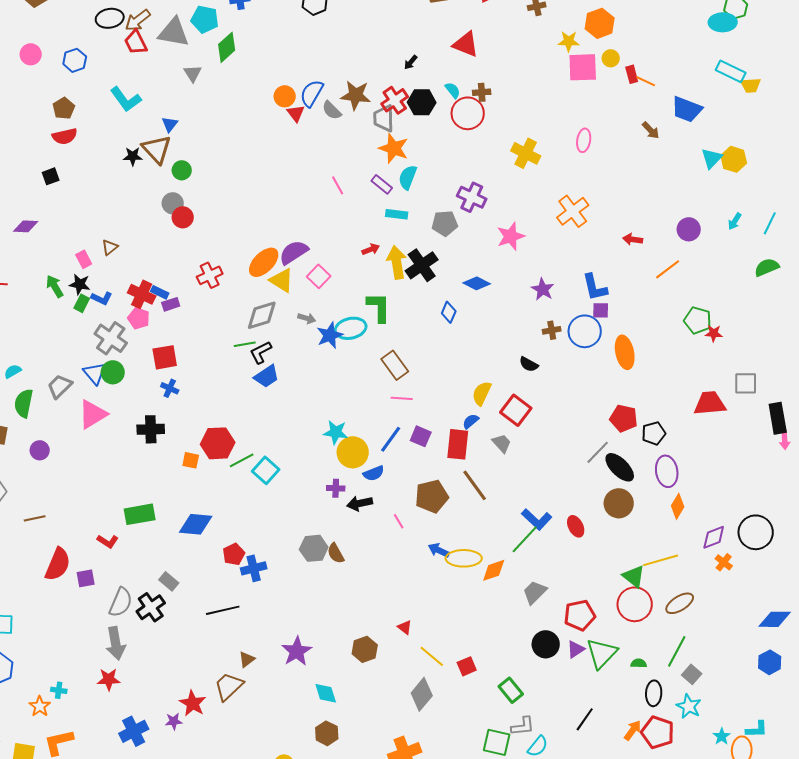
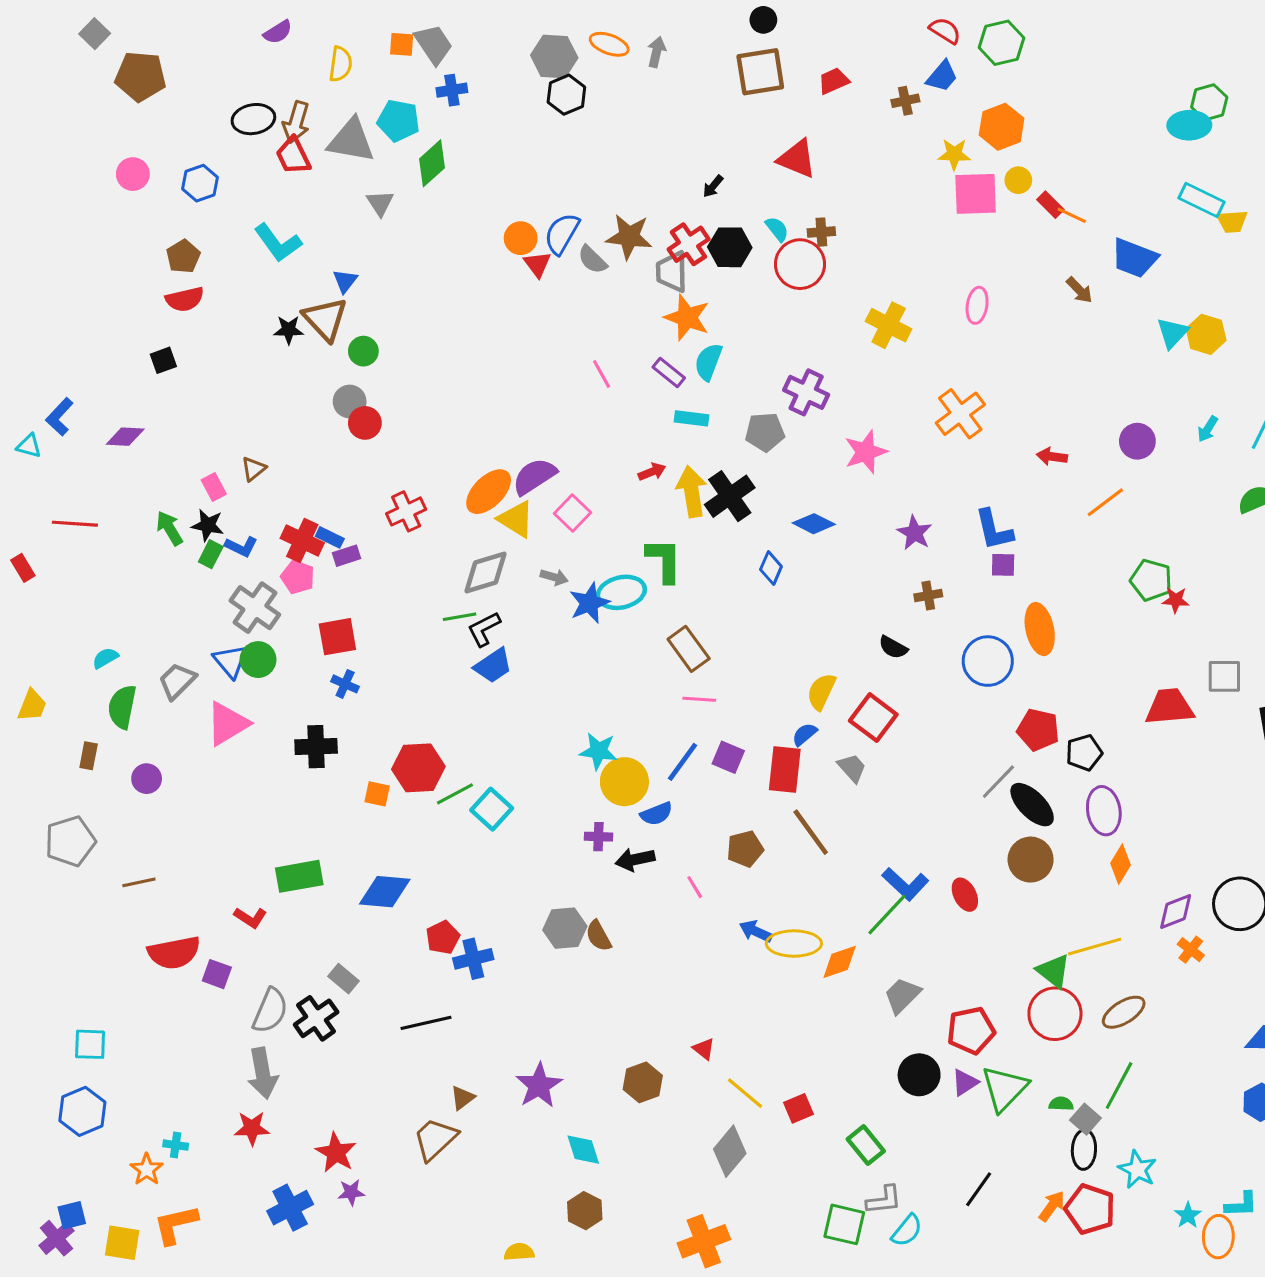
brown arrow: (138, 20) -> (296, 122), turned -36
red rectangle: (632, 74) -> (1050, 205), turned -30
blue circle: (585, 331) -> (988, 661), moved
brown pentagon: (432, 496) -> (745, 849), size x0.7
red semicircle: (58, 564) -> (174, 953), turned 56
purple square: (86, 578) -> (217, 974), turned 30
gray square: (692, 674) -> (1085, 1119), moved
red star: (193, 703) -> (336, 1153), moved

